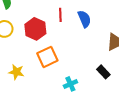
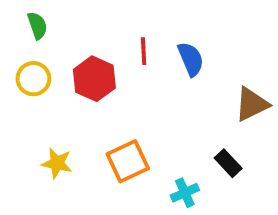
orange square: (47, 57) -> (128, 161), moved
cyan cross: (70, 84) -> (185, 193), moved

